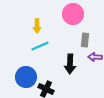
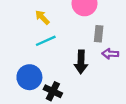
yellow arrow: (37, 26) -> (42, 17), turned 136

